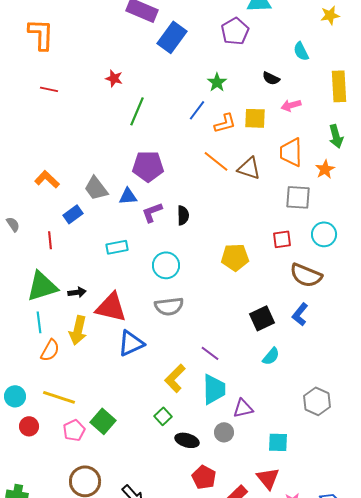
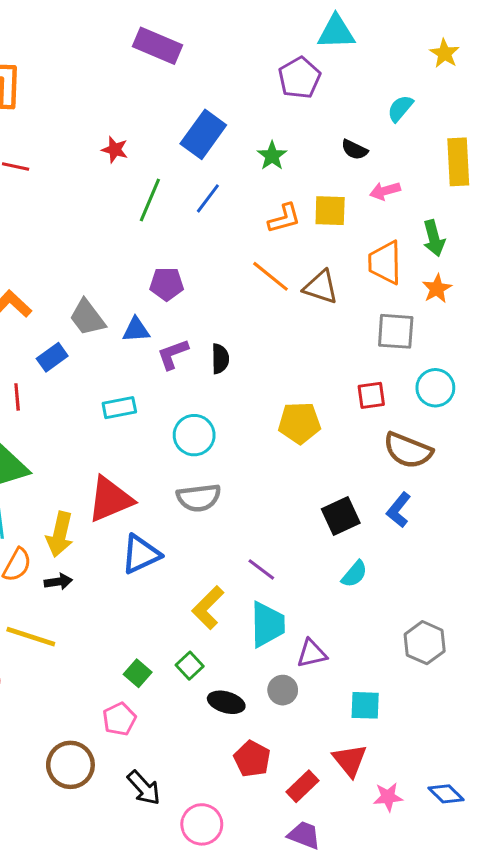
yellow star: (330, 15) -> (445, 53), turned -30
blue rectangle: (172, 37) -> (203, 134), moved
cyan semicircle: (301, 51) -> (400, 108), turned 66
blue line: (197, 110) -> (208, 198), moved
green arrow: (336, 136) -> (434, 238), moved
purple pentagon: (148, 166) -> (167, 284), size x0.7
black arrow: (77, 292) -> (58, 582), moved
red triangle: (111, 307) -> (110, 499), turned -36
green square: (103, 421) -> (138, 673), moved, size x0.7
pink pentagon: (74, 430) -> (119, 719), moved

